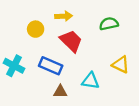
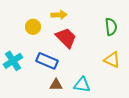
green semicircle: (109, 24) -> (111, 27), moved, turned 96
cyan cross: (14, 66) -> (13, 61), turned 30
cyan triangle: (91, 81) -> (82, 85), moved

